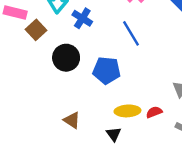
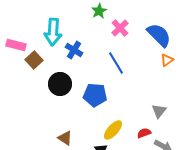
yellow ellipse: (127, 111) -> (113, 130), turned -45
red semicircle: (154, 112) -> (144, 133), moved

